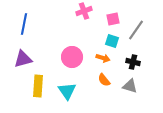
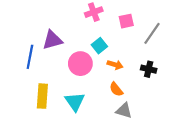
blue line: (24, 24) -> (30, 57), moved
cyan square: (112, 41) -> (99, 46), moved, turned 32
purple triangle: (23, 59) -> (52, 40), moved
gray triangle: (130, 86) -> (124, 111), moved

